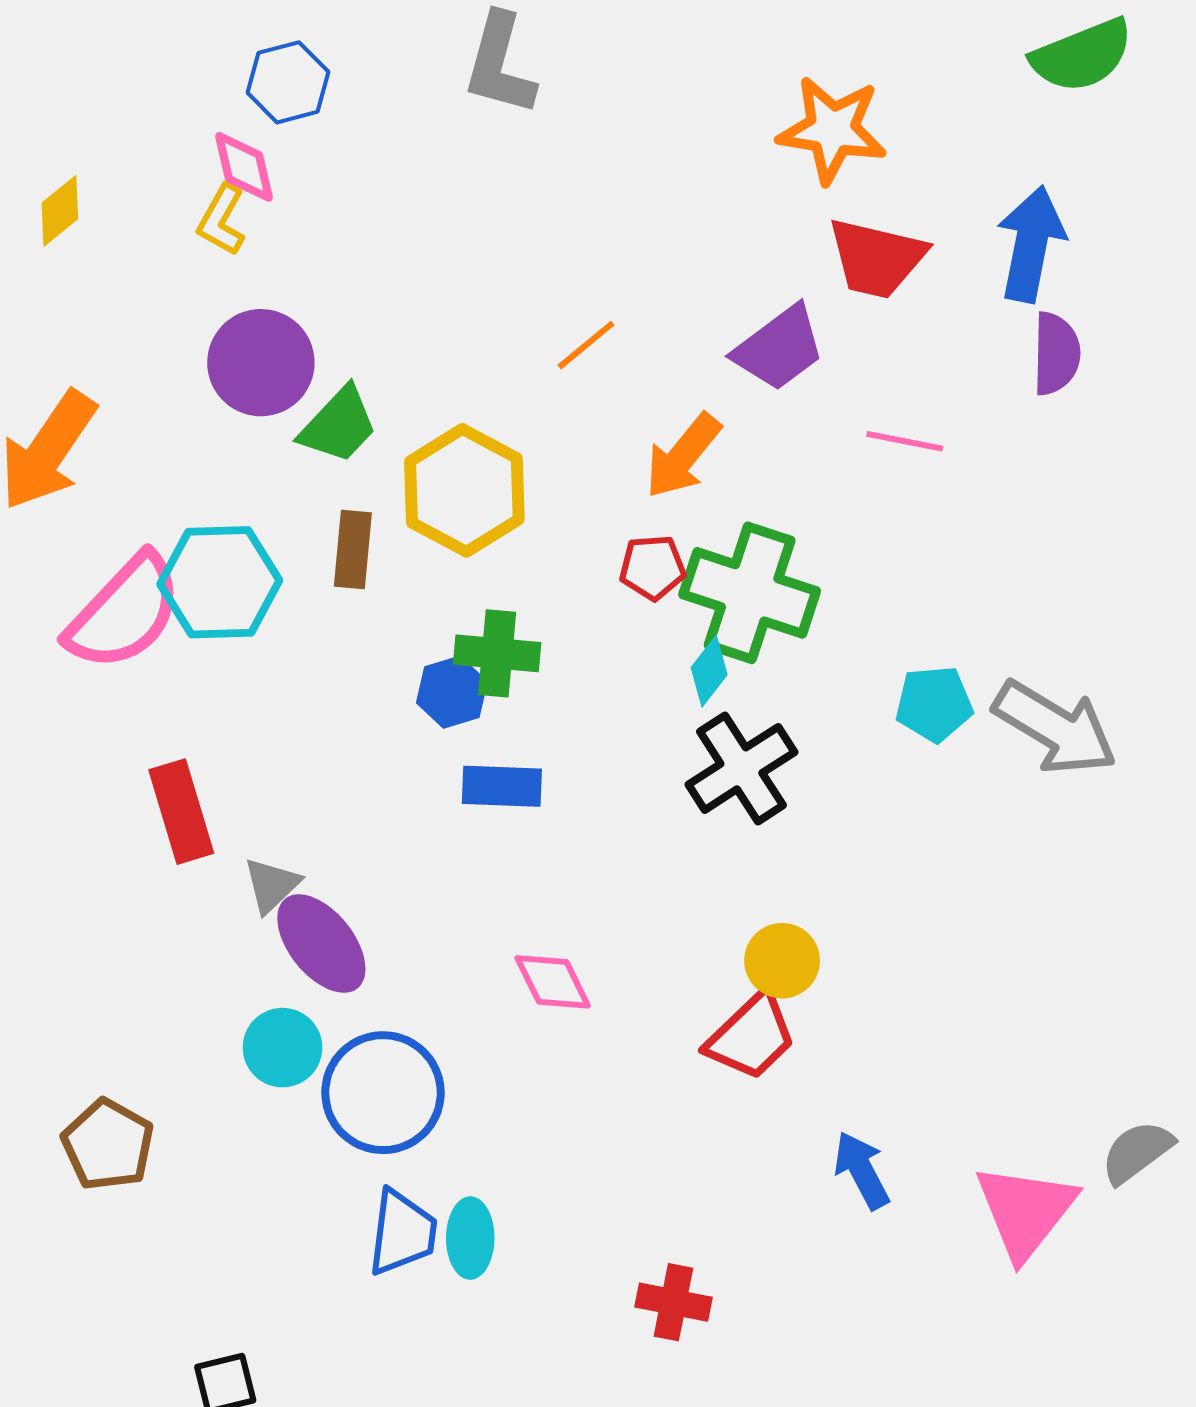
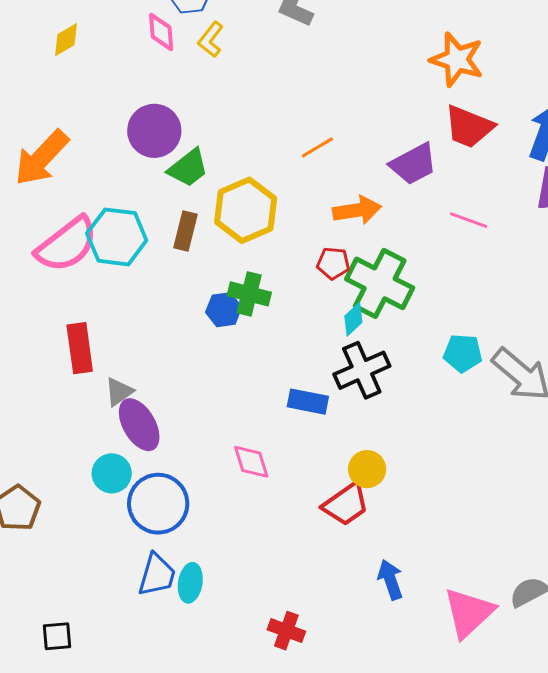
yellow L-shape: (222, 220) -> (211, 39), moved
orange arrow: (683, 456) -> (357, 210), turned -147
blue rectangle: (502, 786) -> (308, 402), moved

